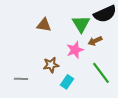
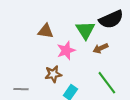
pink star: (75, 50) -> (66, 50), moved

